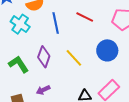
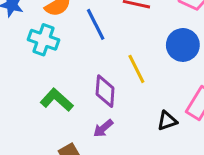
purple diamond: (44, 57) -> (105, 91), moved
yellow line: (74, 58) -> (136, 69), turned 30

